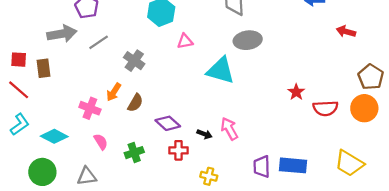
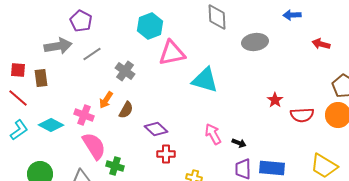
gray ellipse: (248, 40) -> (255, 42), moved
pink triangle: (185, 41) -> (172, 53), size x1.8
black arrow: (204, 134) -> (239, 143), moved
cyan diamond: (54, 136) -> (51, 125), moved
pink semicircle: (101, 142) -> (94, 146), size x1.8
green cross: (134, 153) -> (115, 166), moved, turned 36

